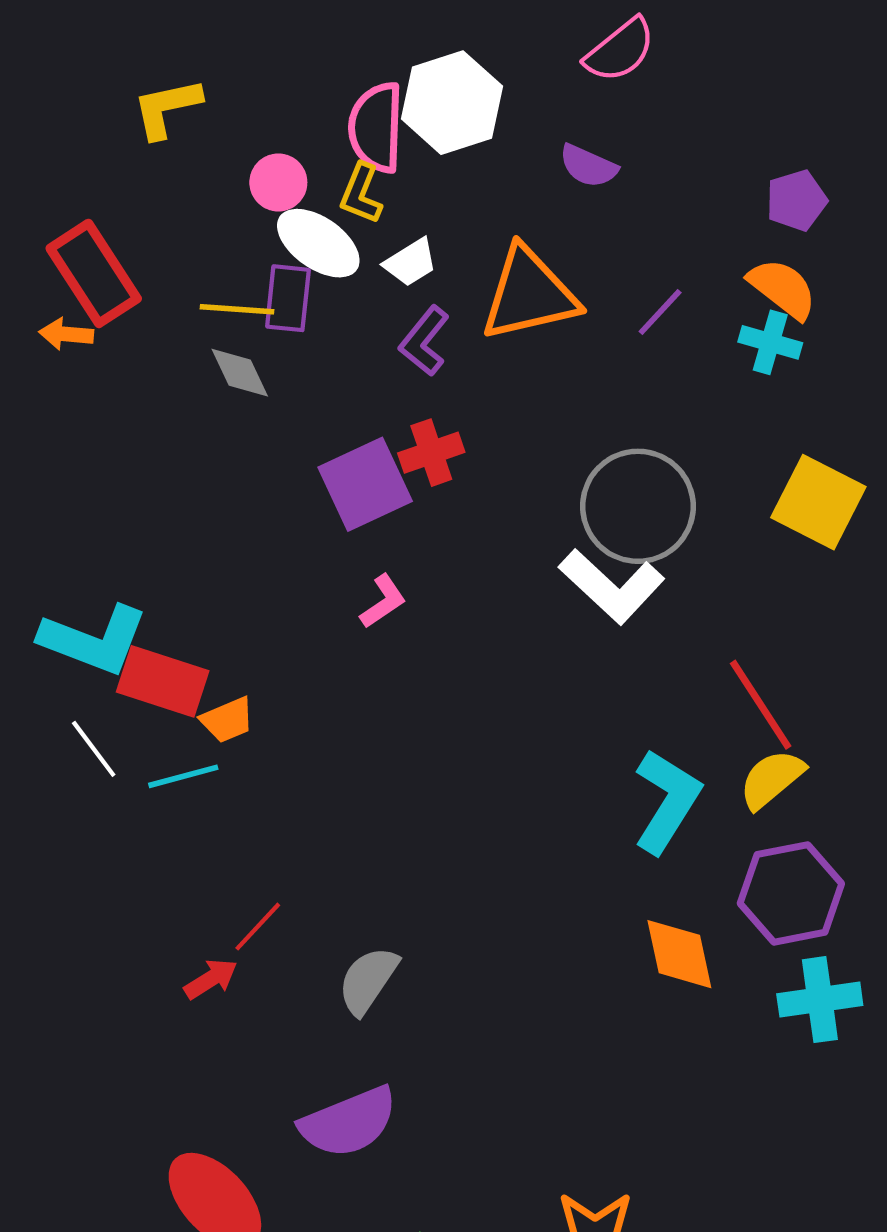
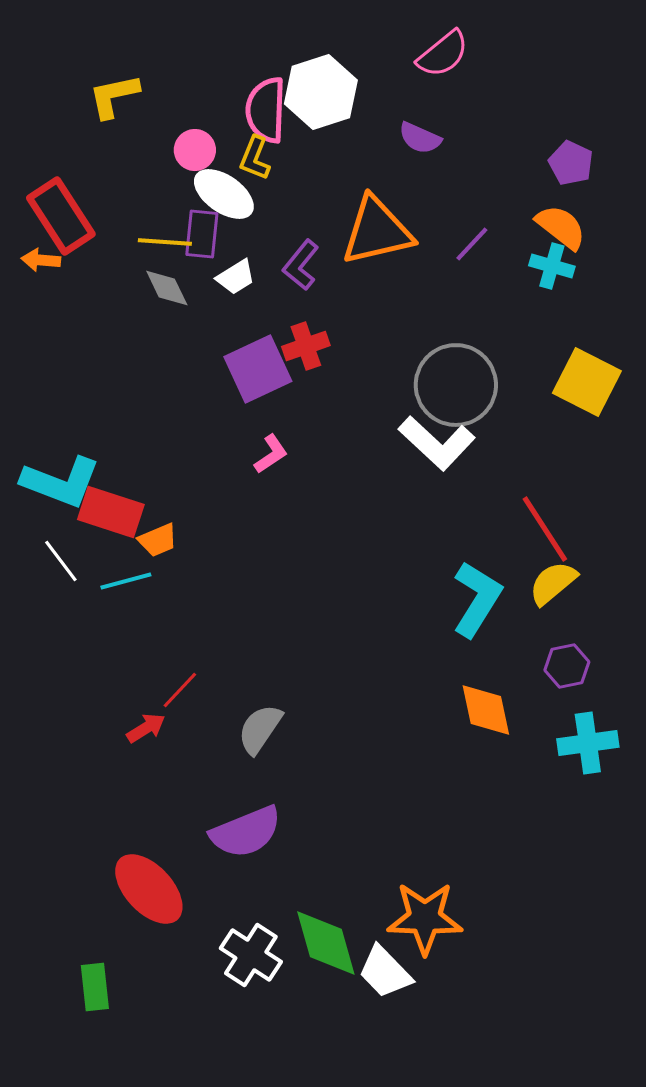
purple pentagon: (796, 200) -> (571, 163), turned -30
white trapezoid: (411, 262) -> (236, 277), moved
purple hexagon: (791, 893) -> (567, 666), size x0.6

